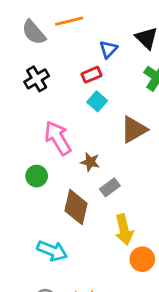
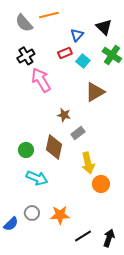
cyan square: (97, 101) -> (83, 61), moved
pink arrow: (58, 138) -> (41, 80), moved
green circle: (37, 176) -> (26, 150), moved

